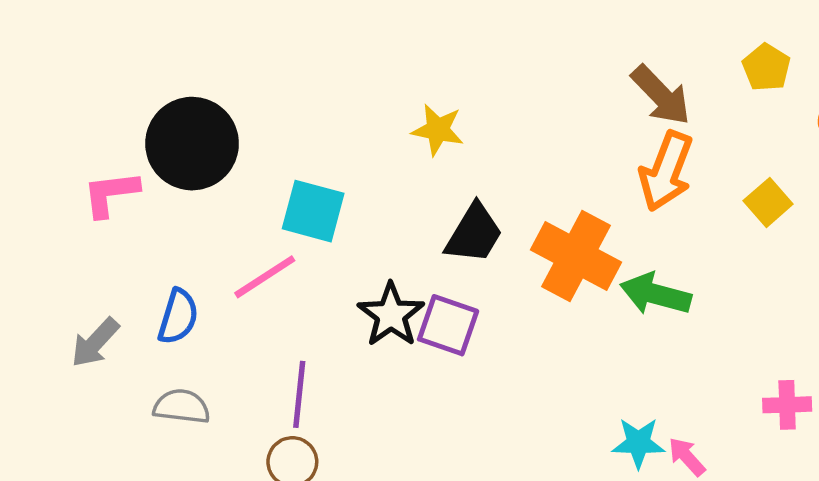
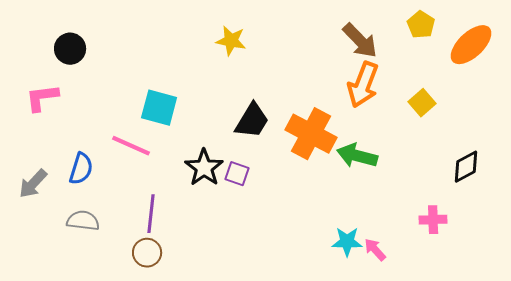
yellow star: (438, 130) -> (231, 41), moved
black circle: (192, 144) -> (70, 49), moved, size x0.6
pink line: (265, 277) -> (131, 146), turned 57
purple square: (448, 325) -> (237, 174), size x0.7

